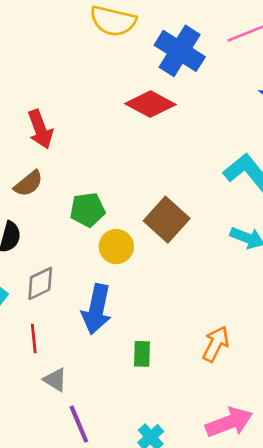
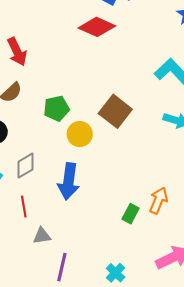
green rectangle: (142, 354) -> (131, 214), moved, turned 30
gray triangle: (55, 380) -> (42, 236), turned -36
purple line: (79, 424) -> (62, 267), turned 40

